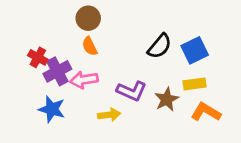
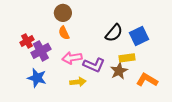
red cross: (38, 57) -> (27, 41), turned 32
pink arrow: (84, 80) -> (72, 58), moved
yellow rectangle: (195, 84) -> (127, 58), moved

